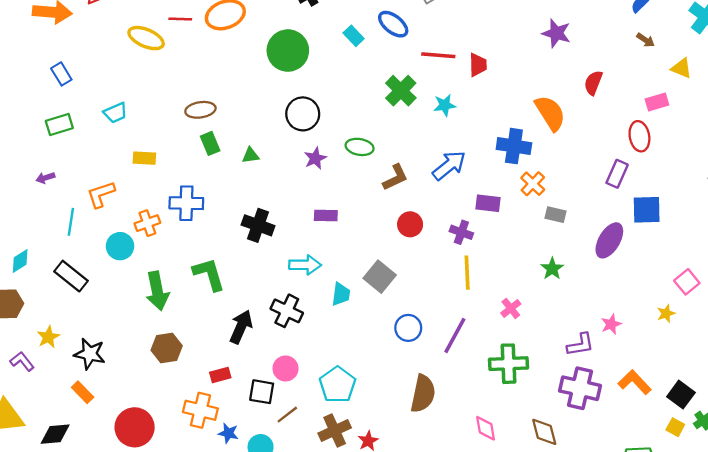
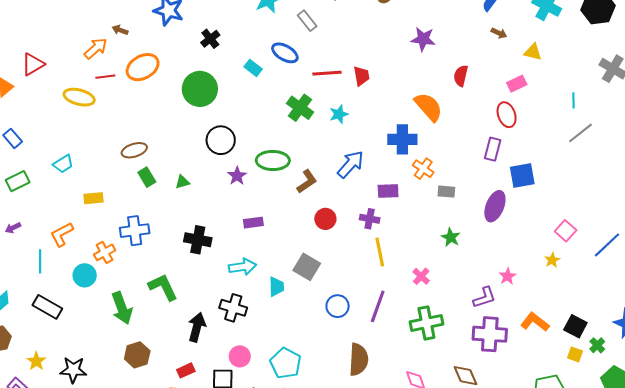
green ellipse: (360, 147) -> (273, 160), size x1.4

